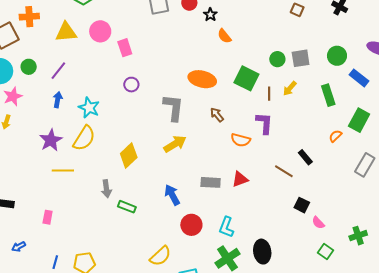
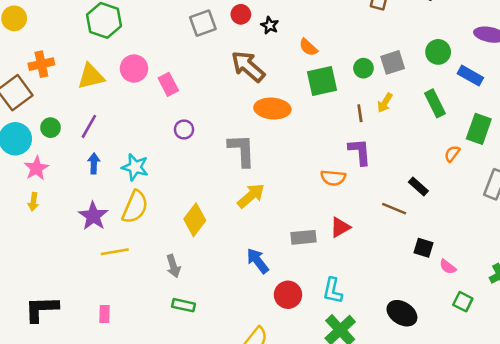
orange semicircle: (224, 36) -> (308, 47), moved
green square: (246, 78) -> (322, 81), moved, turned -30
brown arrow: (217, 115) -> (248, 66), moved, size x1.8
green rectangle: (127, 207) -> (183, 305), moved
black ellipse: (262, 252) -> (402, 313), moved, turned -40

